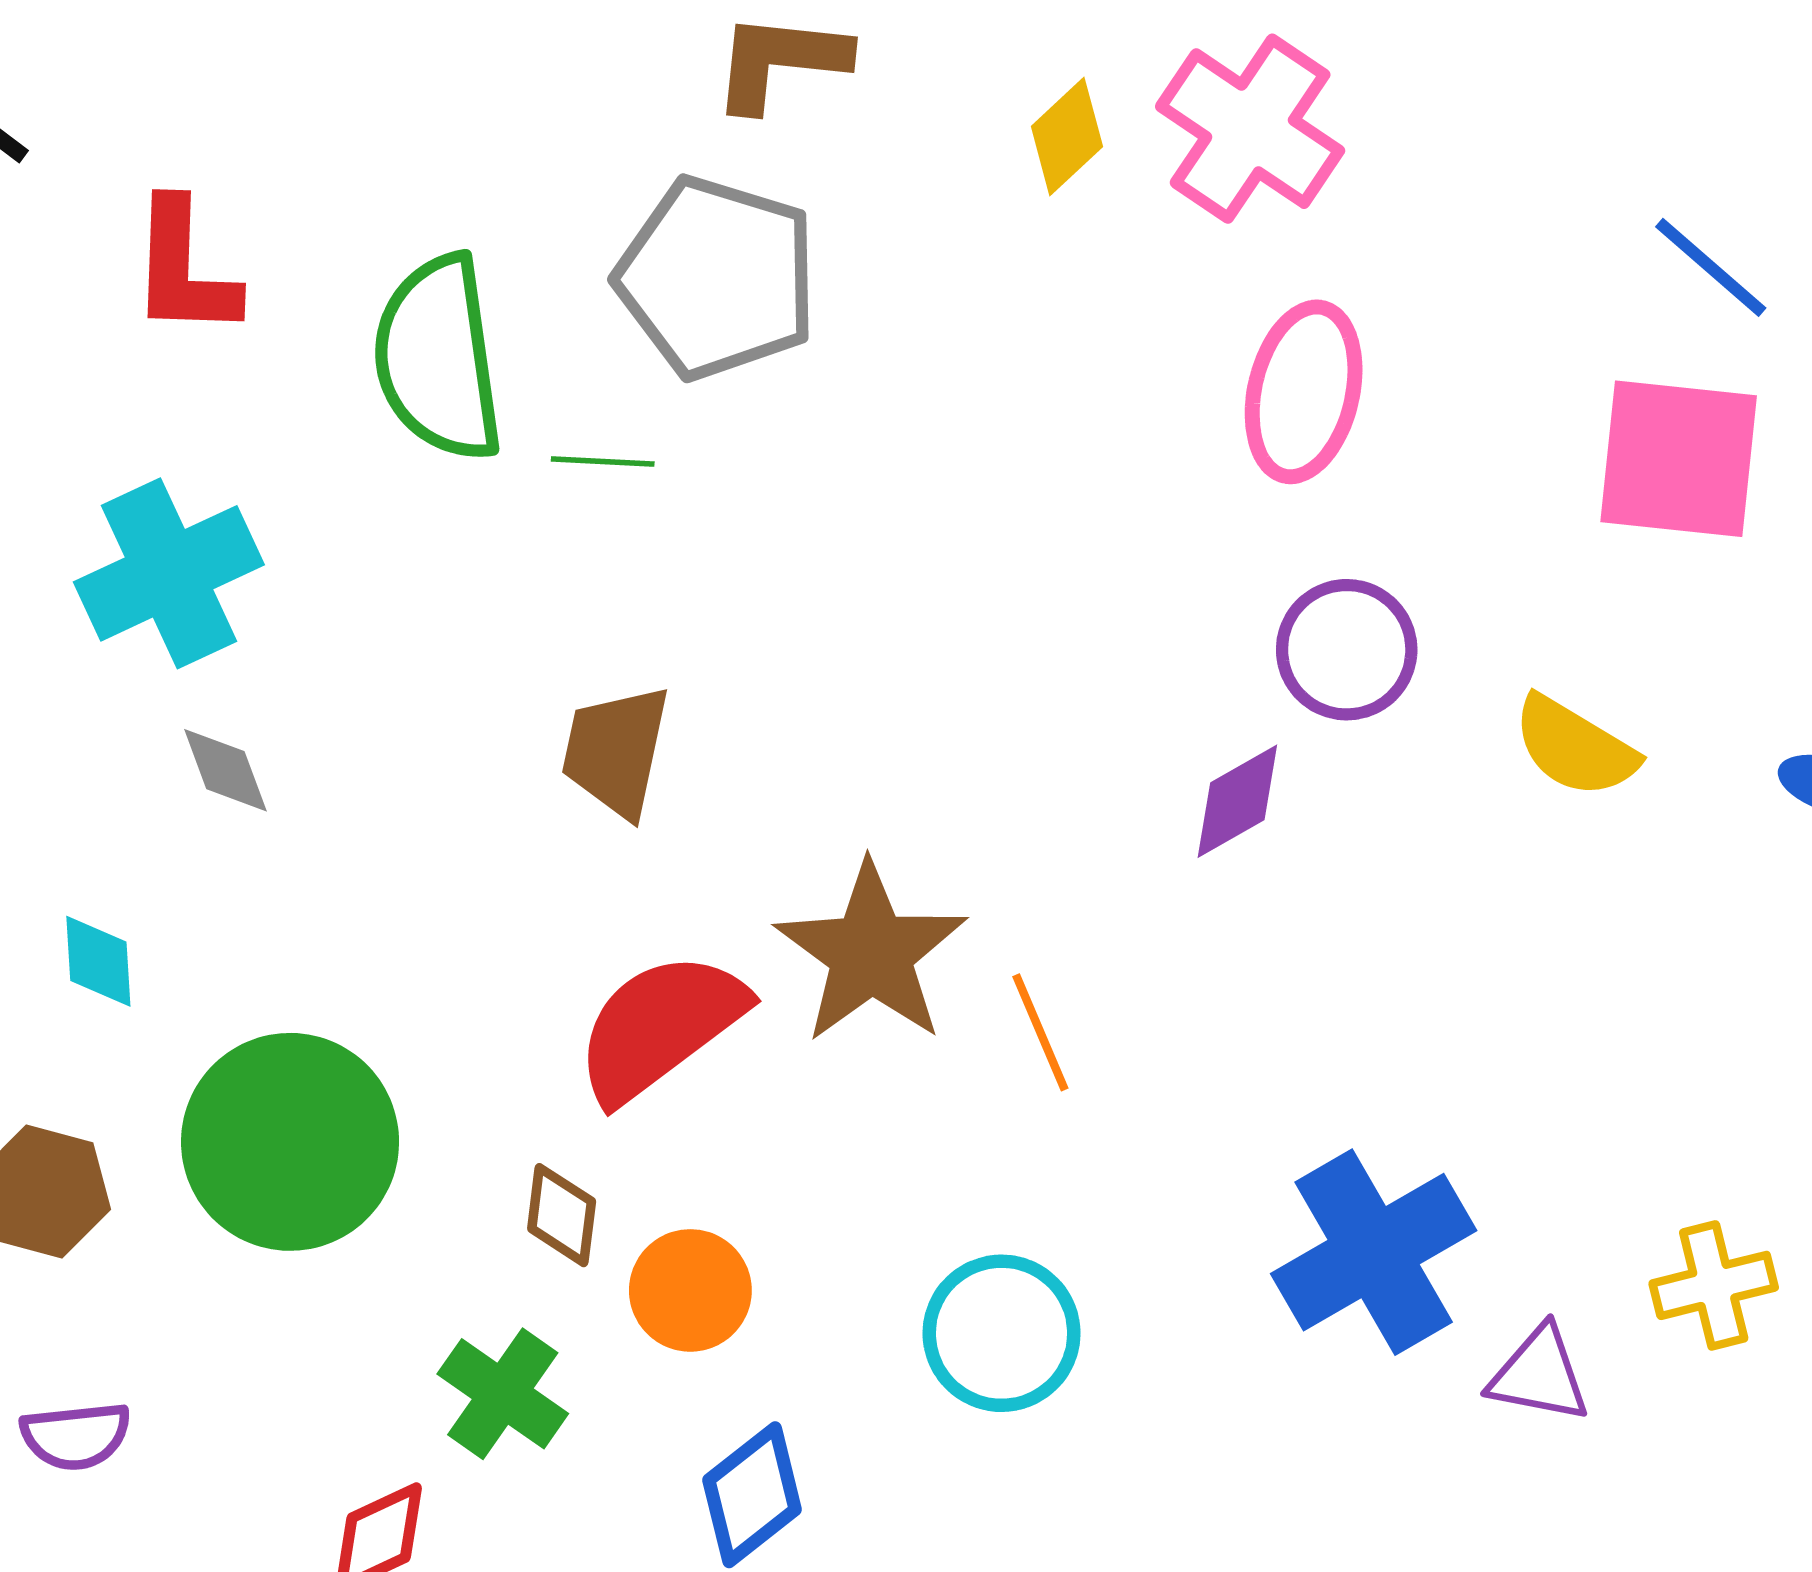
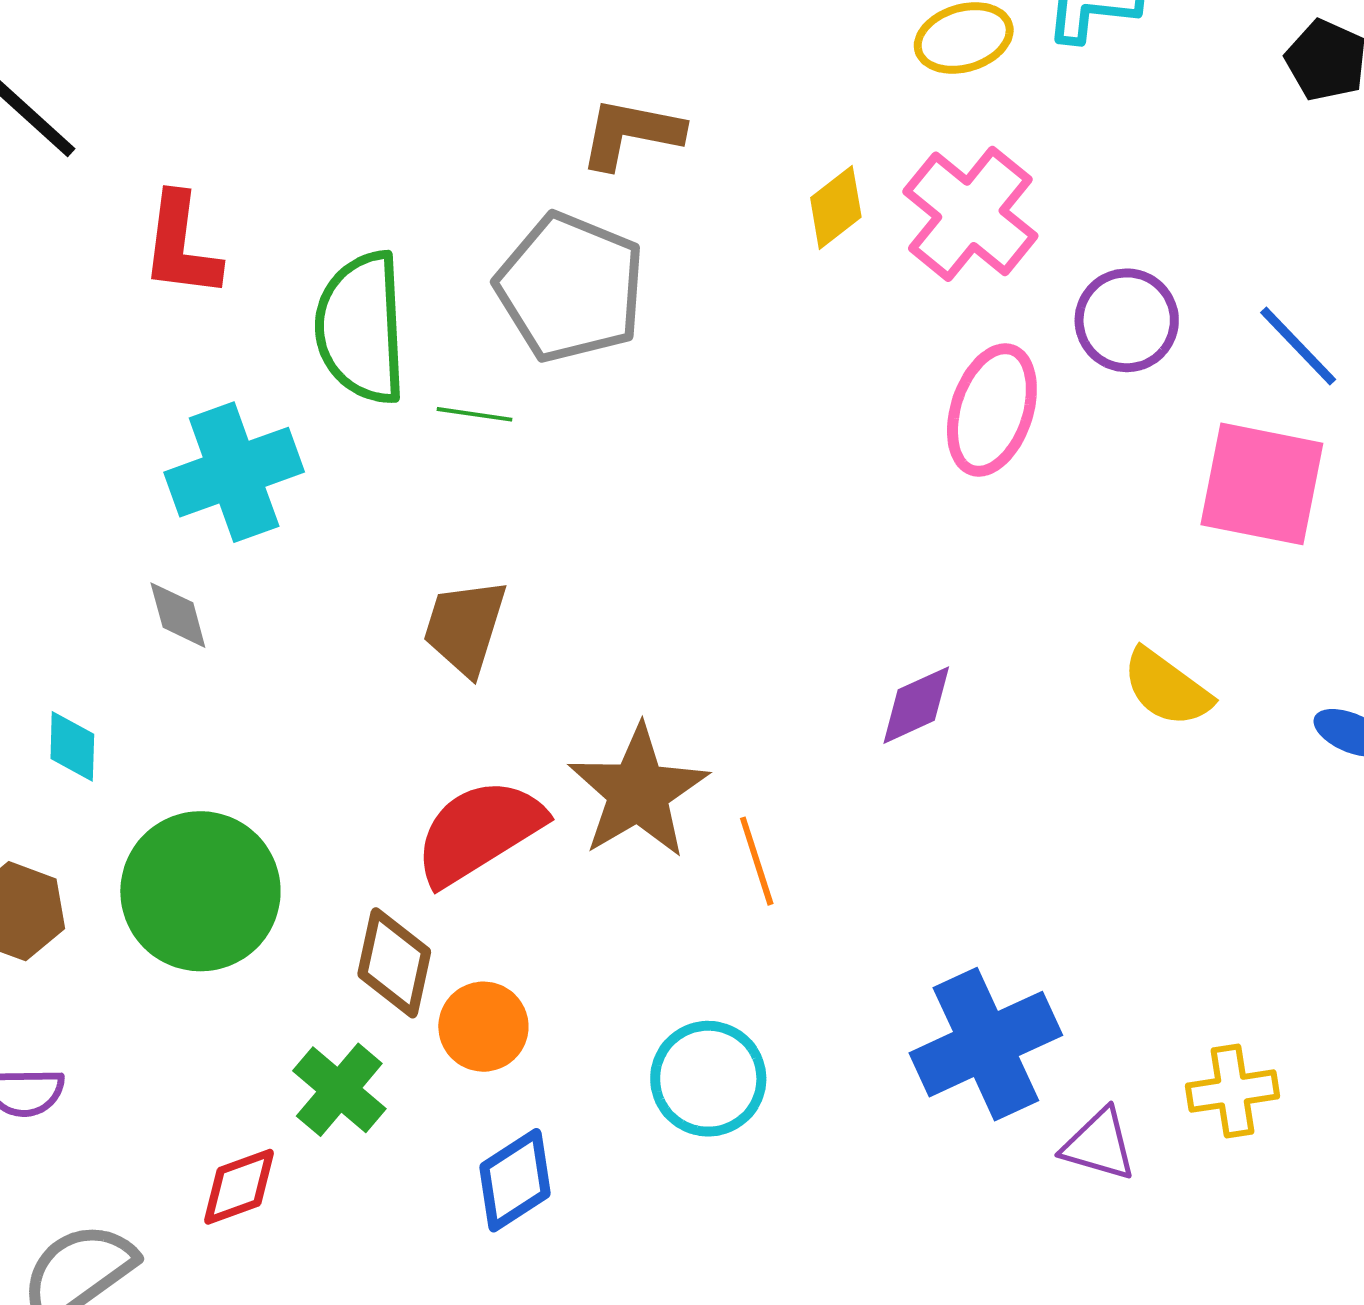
cyan cross: (169, 573) -> (234, 472), moved
purple circle: (1347, 650) -> (1127, 320), moved
brown diamond: (562, 1215) -> (394, 963), size x1.4

